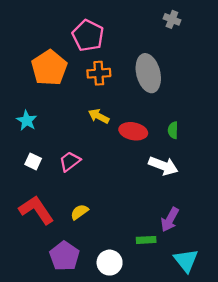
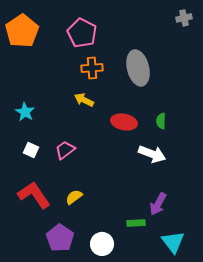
gray cross: (172, 19) -> (184, 18), moved, turned -35
orange pentagon: (49, 68) -> (22, 31), moved
yellow arrow: (99, 116) -> (84, 100), moved

